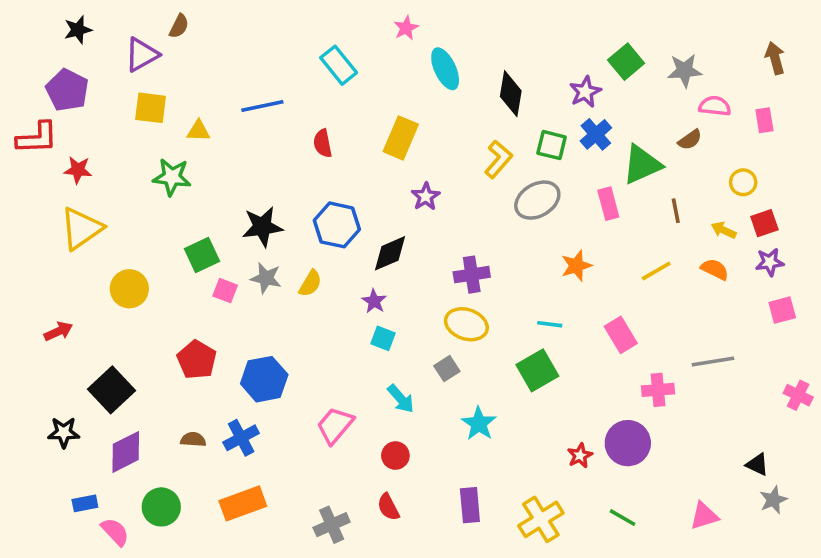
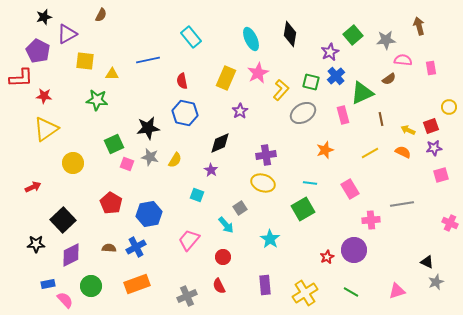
pink star: (406, 28) -> (258, 73), moved, size x1.5
purple triangle: (142, 55) -> (67, 34), moved
brown arrow: (775, 58) -> (419, 26), moved
black diamond: (511, 94) -> (290, 34), moved
yellow circle: (743, 182) -> (449, 107), moved
blue hexagon: (337, 225) -> (185, 113), moved
cyan square: (383, 338) -> (197, 195), moved
gray square: (447, 369) -> (240, 208), moved

